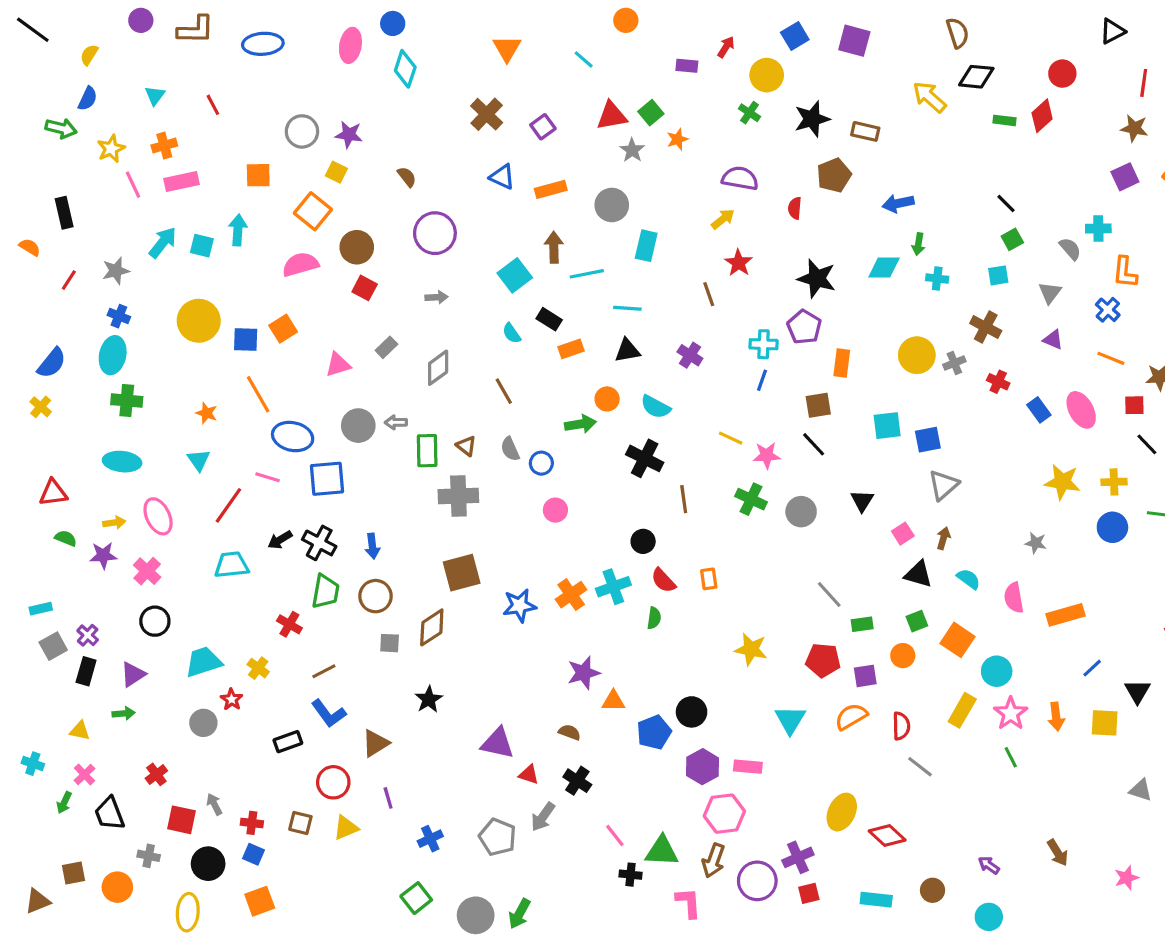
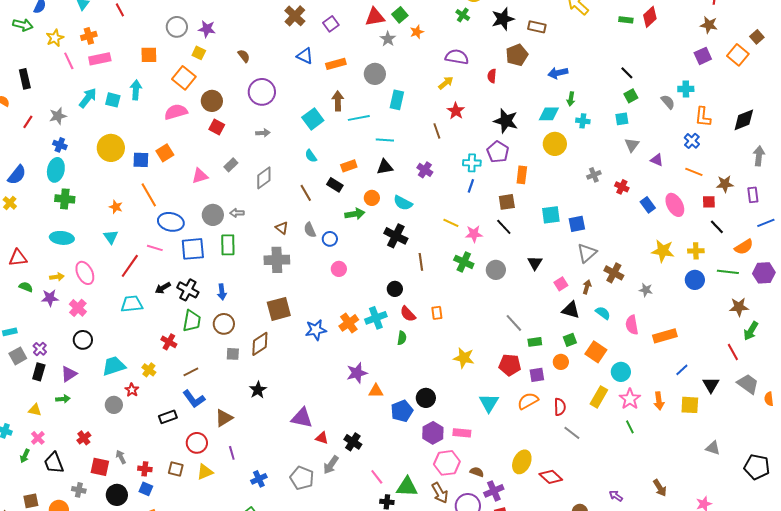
gray triangle: (1050, 293) -> (632, 145), moved
black rectangle: (549, 319) -> (335, 185), moved
brown cross: (986, 327) -> (614, 273), moved
yellow circle: (917, 355) -> (555, 144), moved
green rectangle: (427, 451) -> (228, 245), moved
brown semicircle: (570, 732) -> (477, 472), moved
brown arrow: (713, 861) -> (440, 493), turned -50

